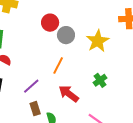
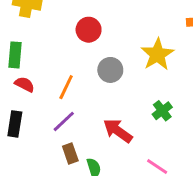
gray circle: (66, 35) -> (110, 70), moved
orange line: (58, 65) -> (66, 87), moved

